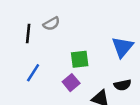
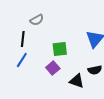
black line: (28, 34) -> (23, 39), moved

